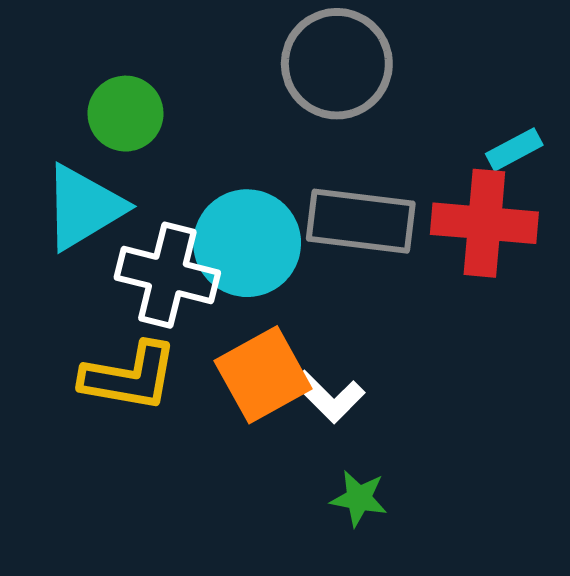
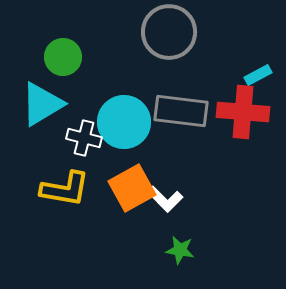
white cross: (167, 275) -> (84, 138), size x0.7

